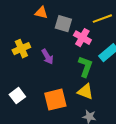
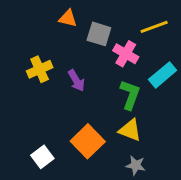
white square: (17, 96) -> (42, 157), moved
orange square: (55, 100) -> (88, 141), turned -30

